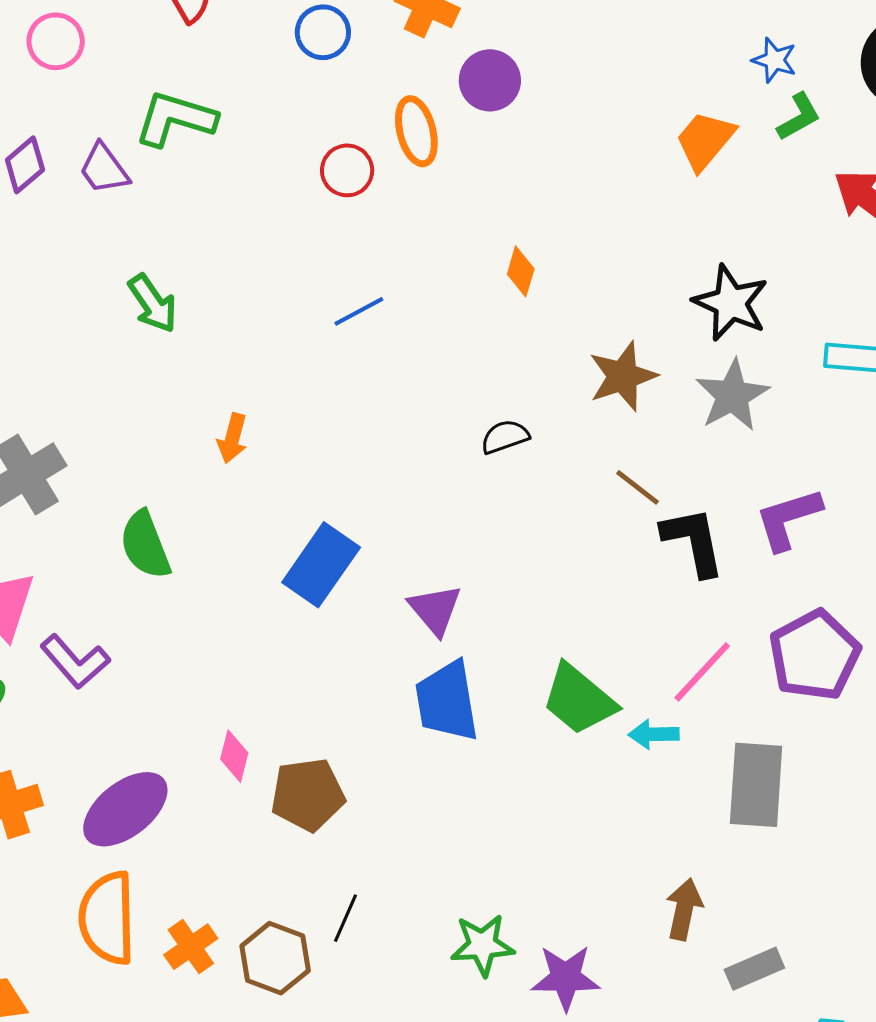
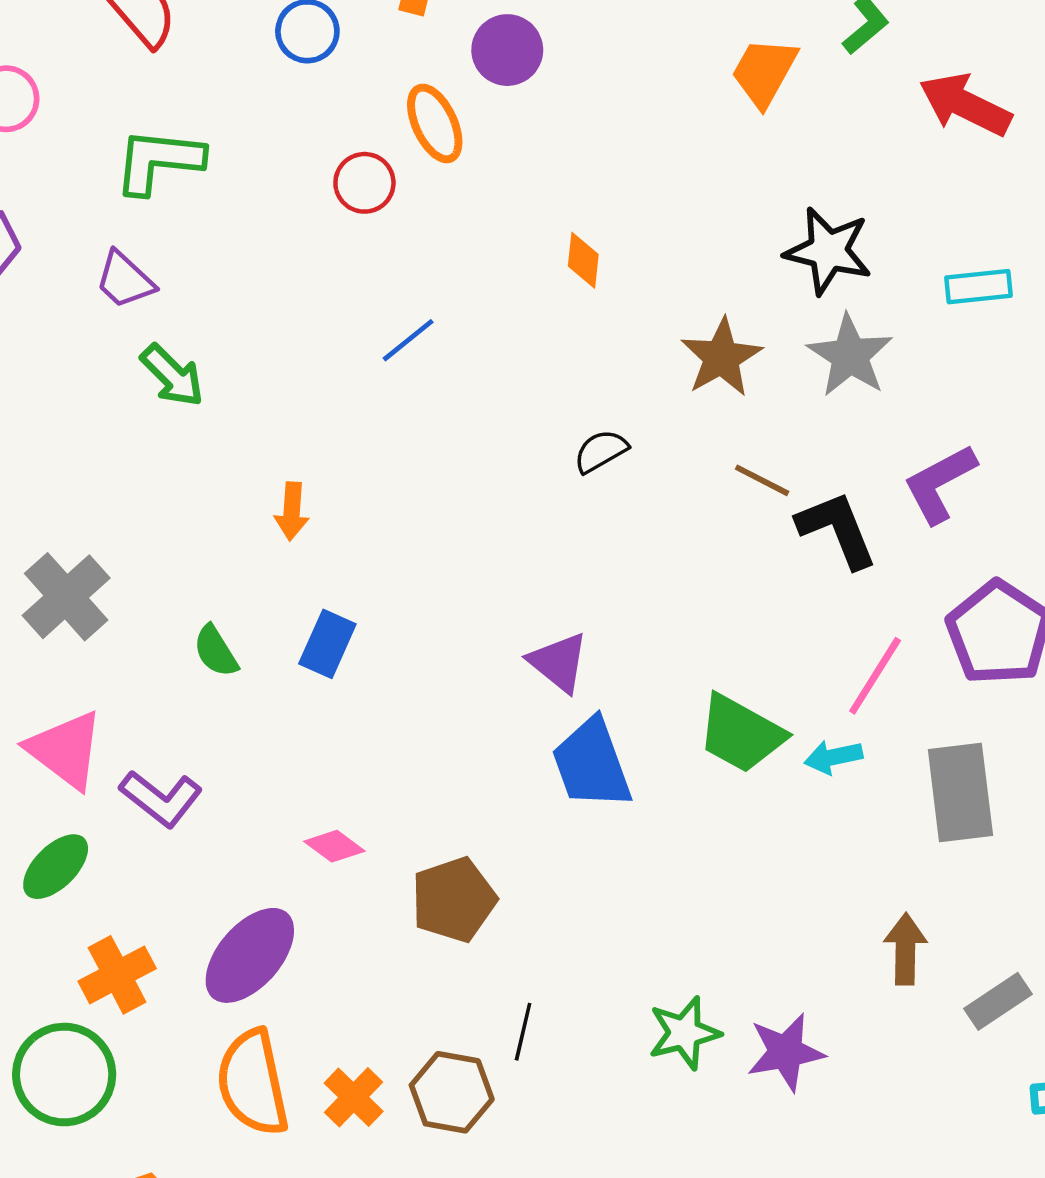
purple trapezoid: (104, 169) -> (125, 280), moved
green semicircle: (145, 545) -> (216, 651), size x0.7
blue rectangle: (321, 565) -> (327, 644), moved, size x0.7
pink diamond: (234, 756) -> (334, 846), moved, turned -57

